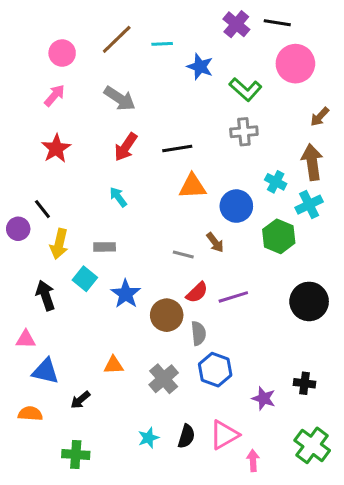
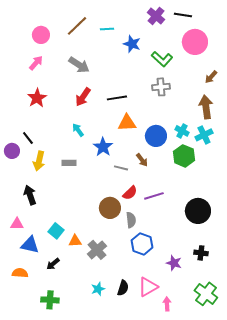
cyan cross: (276, 182) -> (182, 131), moved
cyan square: (85, 279) -> (56, 231), moved
blue star: (126, 294) -> (103, 147), moved
black circle: (309, 301) -> (198, 211), moved
gray cross: (164, 379) -> (97, 250), moved

